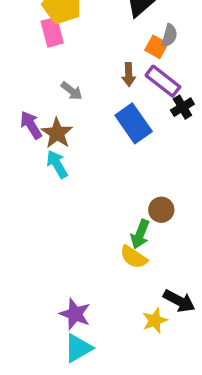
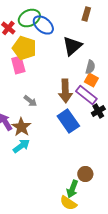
orange square: (156, 47) -> (91, 80), moved
brown arrow: (129, 75) -> (65, 91), size x1.6
cyan arrow: (57, 164) -> (21, 146), turned 84

